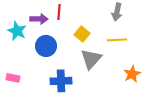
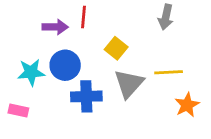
cyan star: (17, 31) -> (31, 72), moved, turned -30
yellow line: (117, 40) -> (169, 72), moved
blue cross: (61, 81) -> (86, 96), moved

